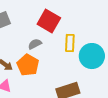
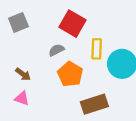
orange pentagon: (28, 65) -> (70, 74), moved

